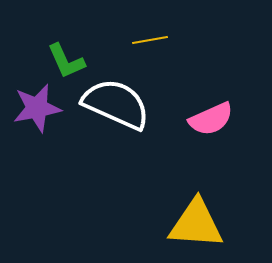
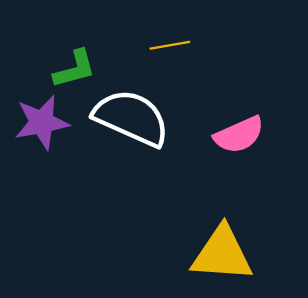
green L-shape: (66, 61) -> (75, 69), turned -81

